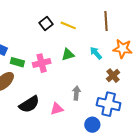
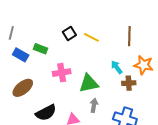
green triangle: (68, 55) -> (89, 83), moved, size x1.5
green rectangle: (17, 62) -> (40, 49), moved
brown cross: (113, 76) -> (129, 83), moved, turned 32

